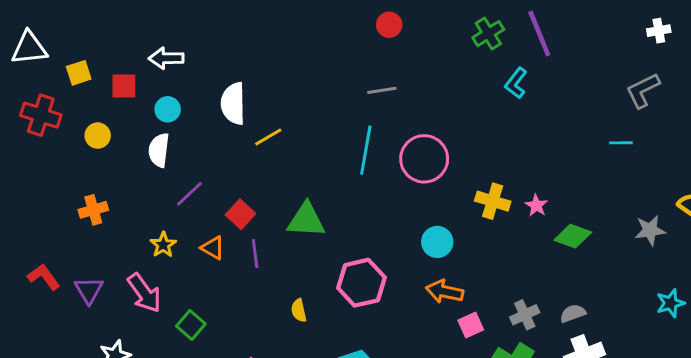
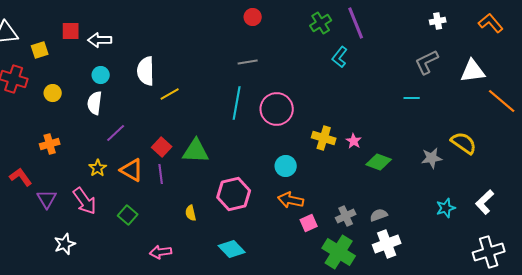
red square: (124, 86) -> (71, 31), moved
red square: (240, 214) -> (162, 147), moved
orange triangle: (213, 248) -> (132, 170), size x1.4
red L-shape: (44, 277) -> (21, 177), moved
green square: (191, 325) -> (128, 215), moved

